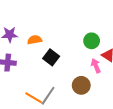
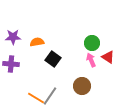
pink arrow: (96, 66) -> (91, 60), moved

